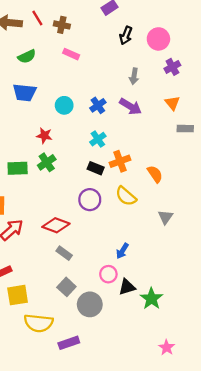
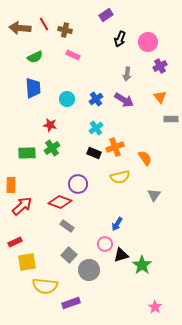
blue trapezoid: (25, 93) -> (33, 88), turned -100
yellow semicircle: (126, 196) -> (120, 177), turned -54
purple circle: (90, 200) -> (78, 184), moved

